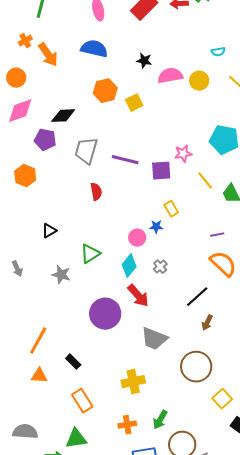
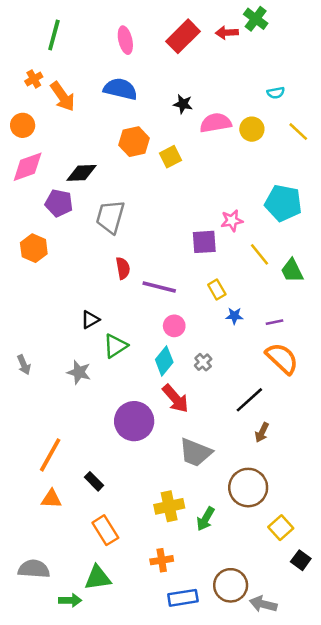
purple line: (125, 160) -> (159, 287), moved
blue star: (156, 227) -> (234, 316), moved
black triangle: (49, 231) -> (90, 320), moved
green arrow: (160, 420) -> (206, 519), moved

